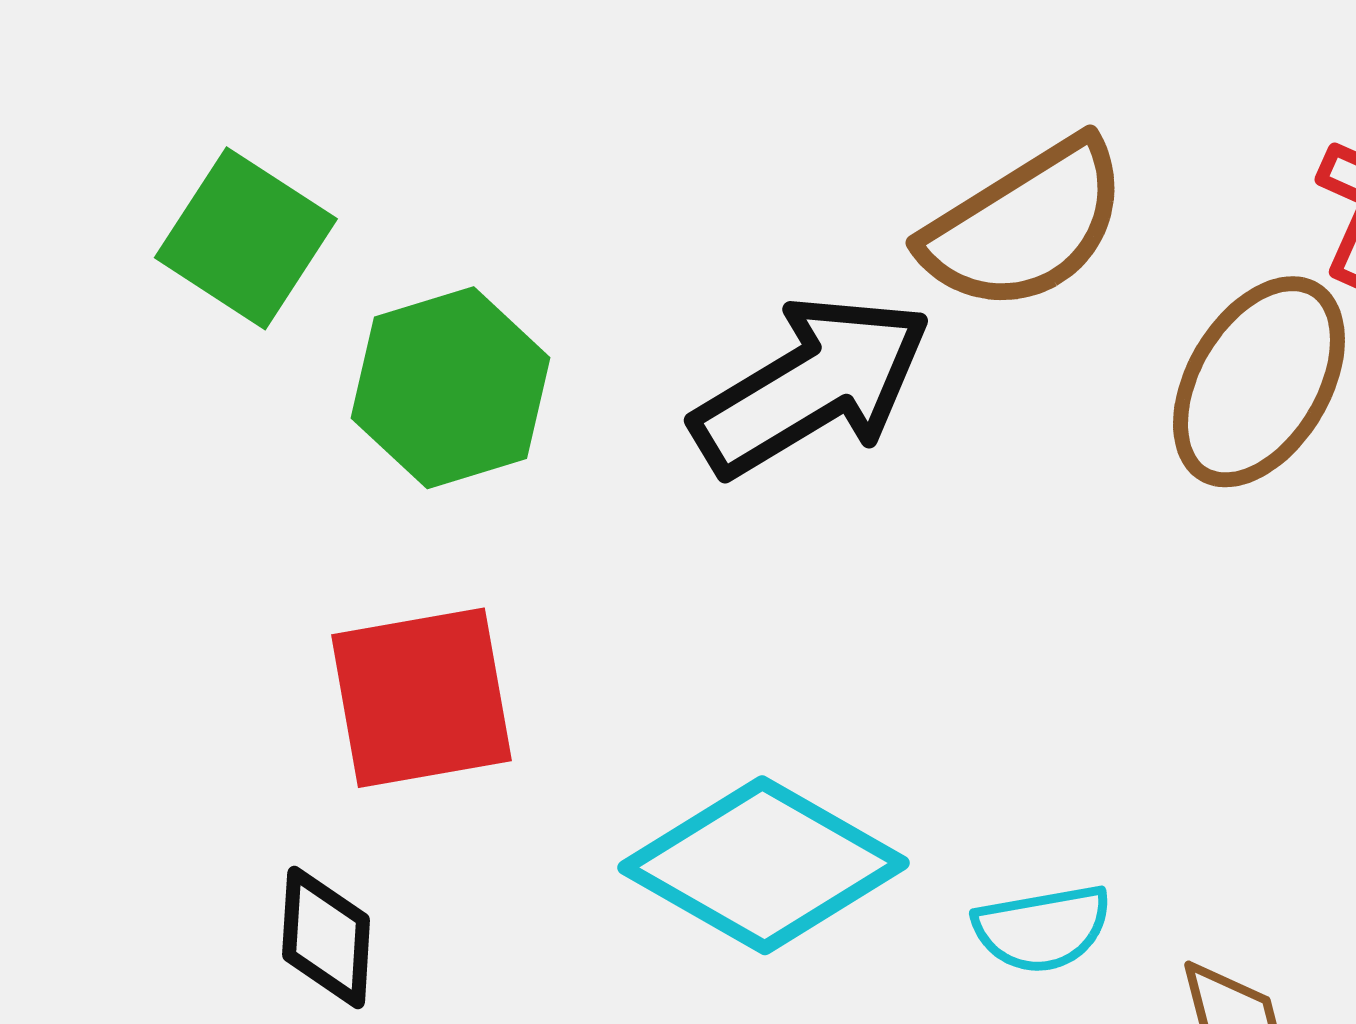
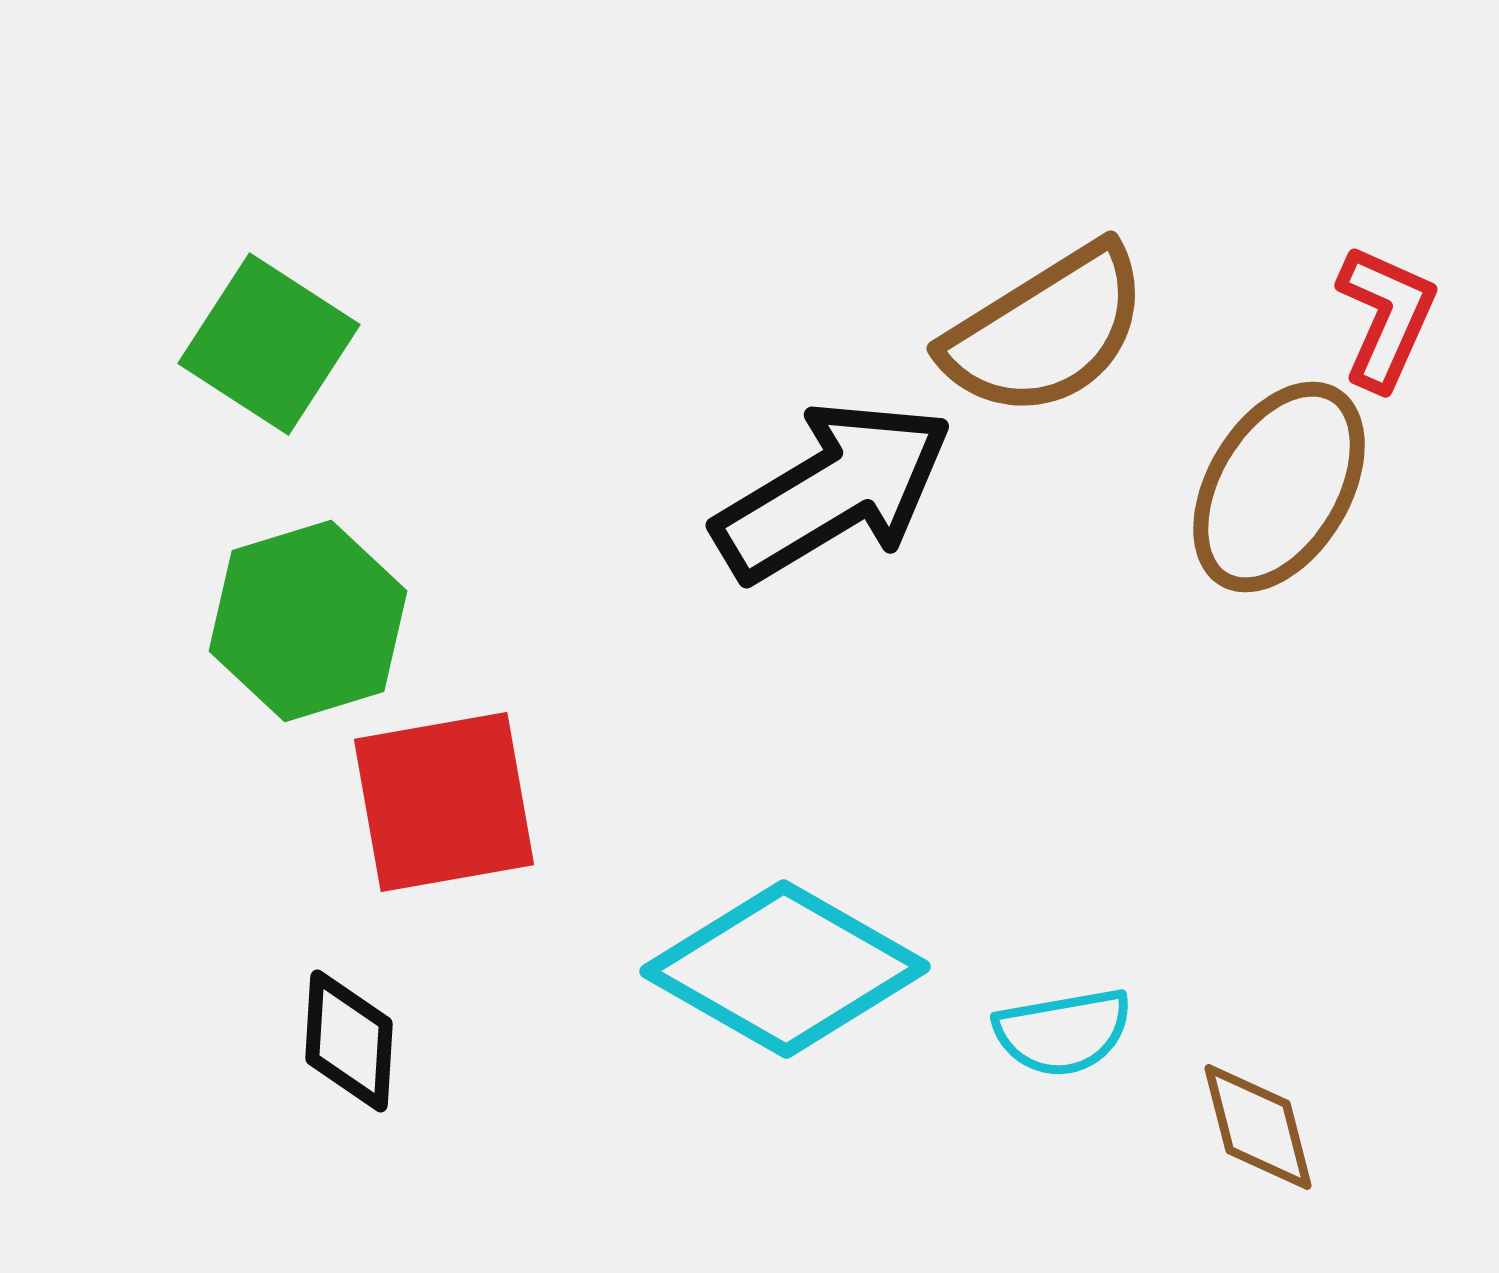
green hexagon: (450, 388) -> (308, 621), moved

